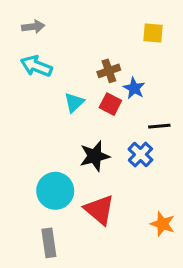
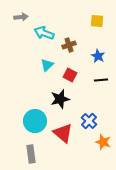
cyan arrow: (36, 66) -> (44, 33), moved
blue star: (134, 88) -> (98, 56), moved
red square: (110, 104) -> (70, 75), moved
blue cross: (140, 155) -> (89, 121), moved

